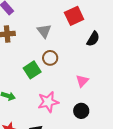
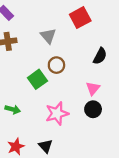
black semicircle: (93, 39) -> (100, 56), moved
black circle: (81, 111) -> (93, 109), moved

